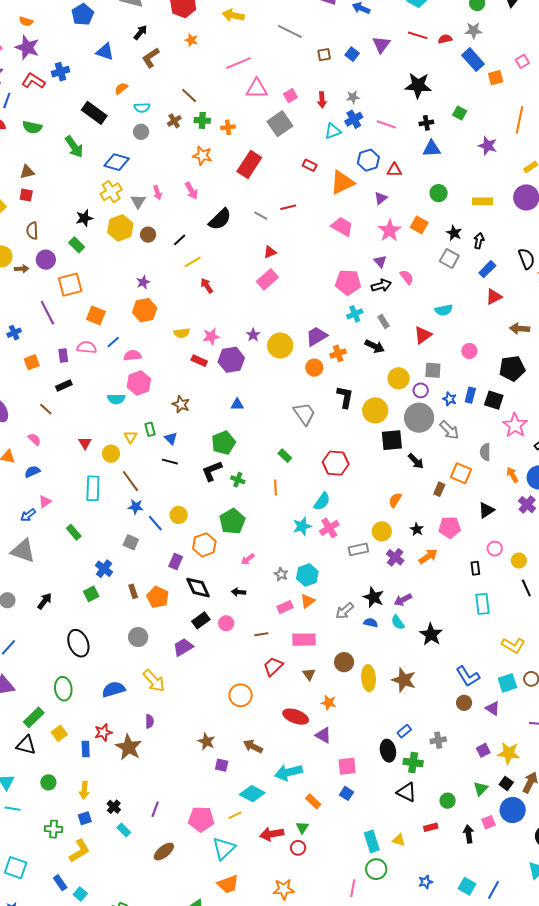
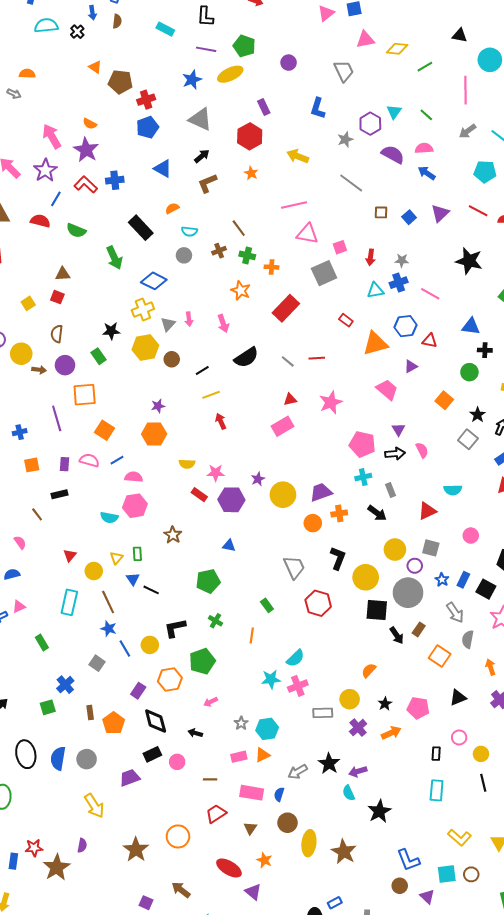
black cross: (426, 123) -> (485, 350), moved
pink trapezoid: (342, 227) -> (387, 390), moved
pink star: (390, 231) -> (331, 402), moved
gray arrow: (449, 430) -> (455, 613), moved
blue triangle: (171, 438) -> (133, 579), moved
red hexagon: (336, 463) -> (318, 603), moved
black L-shape: (212, 471) -> (175, 628), moved
brown rectangle: (439, 489) -> (419, 629), moved
blue semicircle: (371, 623) -> (279, 794), moved, turned -96
blue semicircle: (114, 689) -> (58, 758), moved, turned -75
brown star: (206, 741) -> (136, 850), moved, size x1.4

